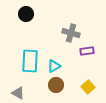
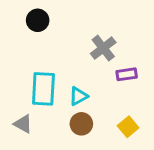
gray cross: (71, 33) -> (103, 48), turned 36
gray triangle: (18, 93) -> (23, 124), moved

